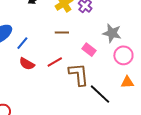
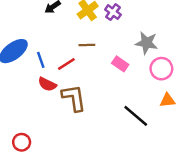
blue line: (22, 43) -> (41, 60), turned -56
red line: (55, 62) -> (66, 64), moved
brown L-shape: (79, 74) -> (74, 98), moved

